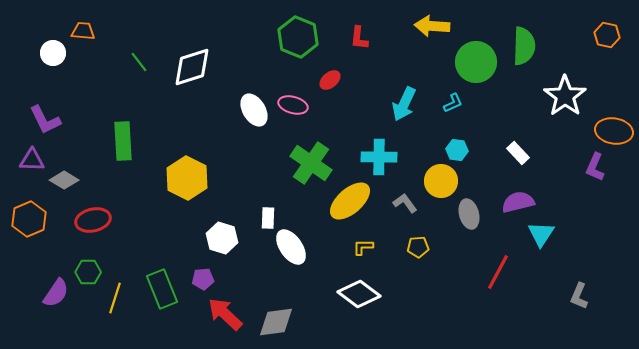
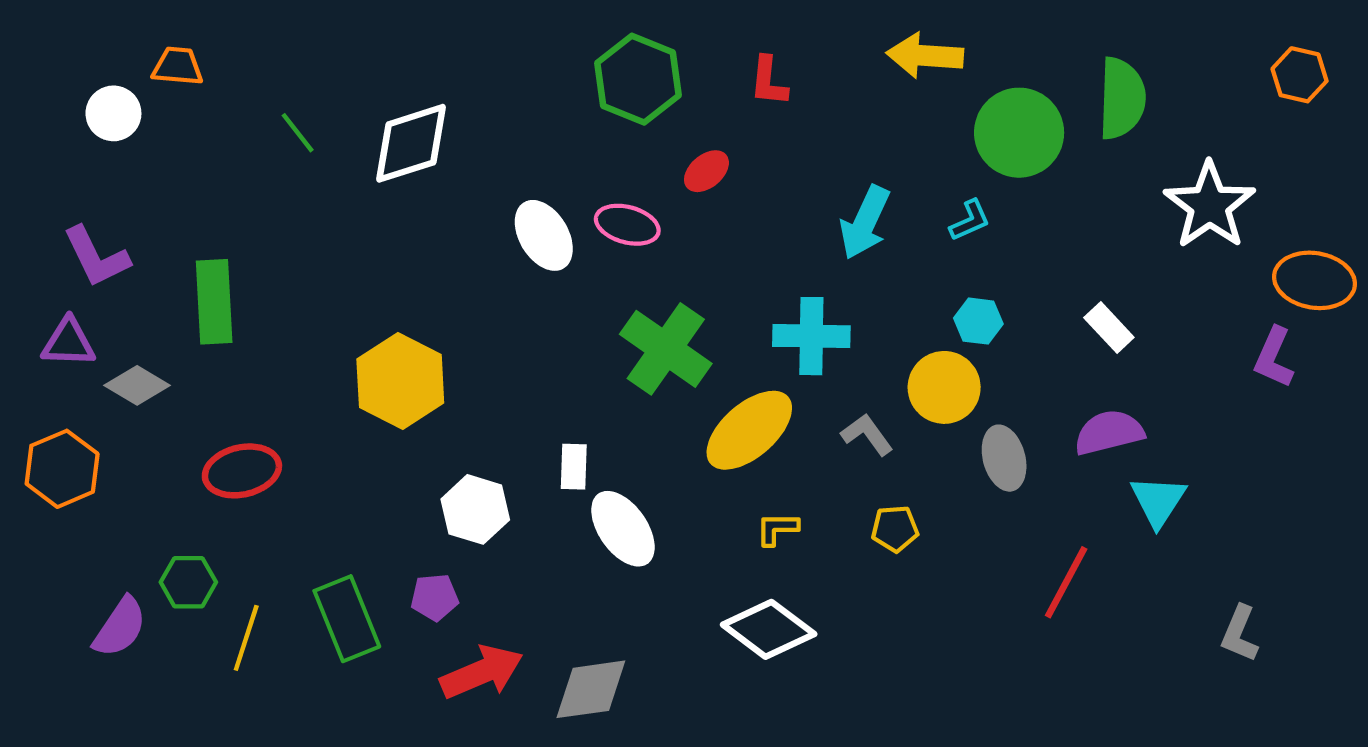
green rectangle: (123, 141) -> (214, 302), moved
red ellipse: (93, 220) -> (242, 471), moved
red arrow: (225, 314) -> (482, 672), turned 114

